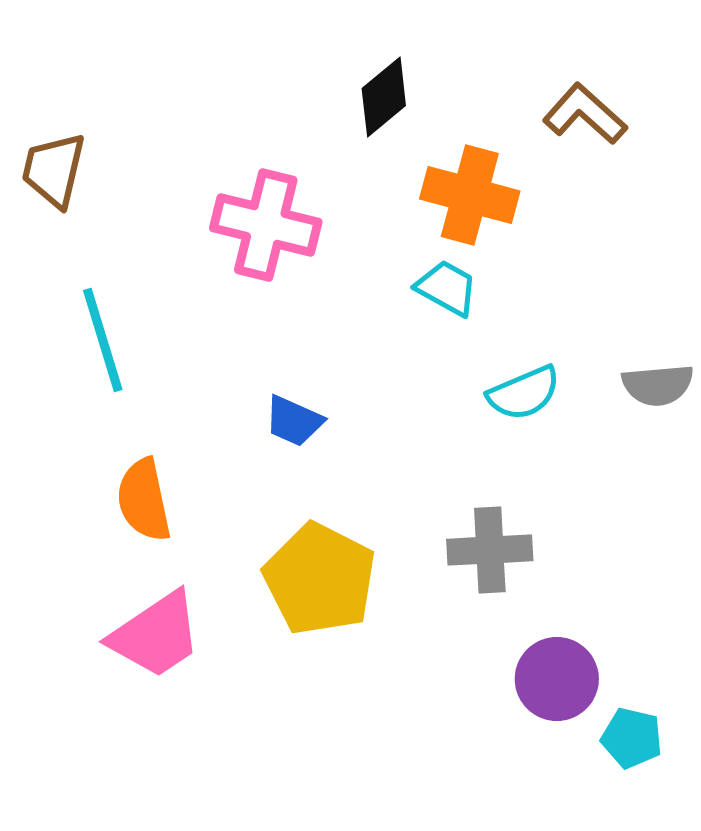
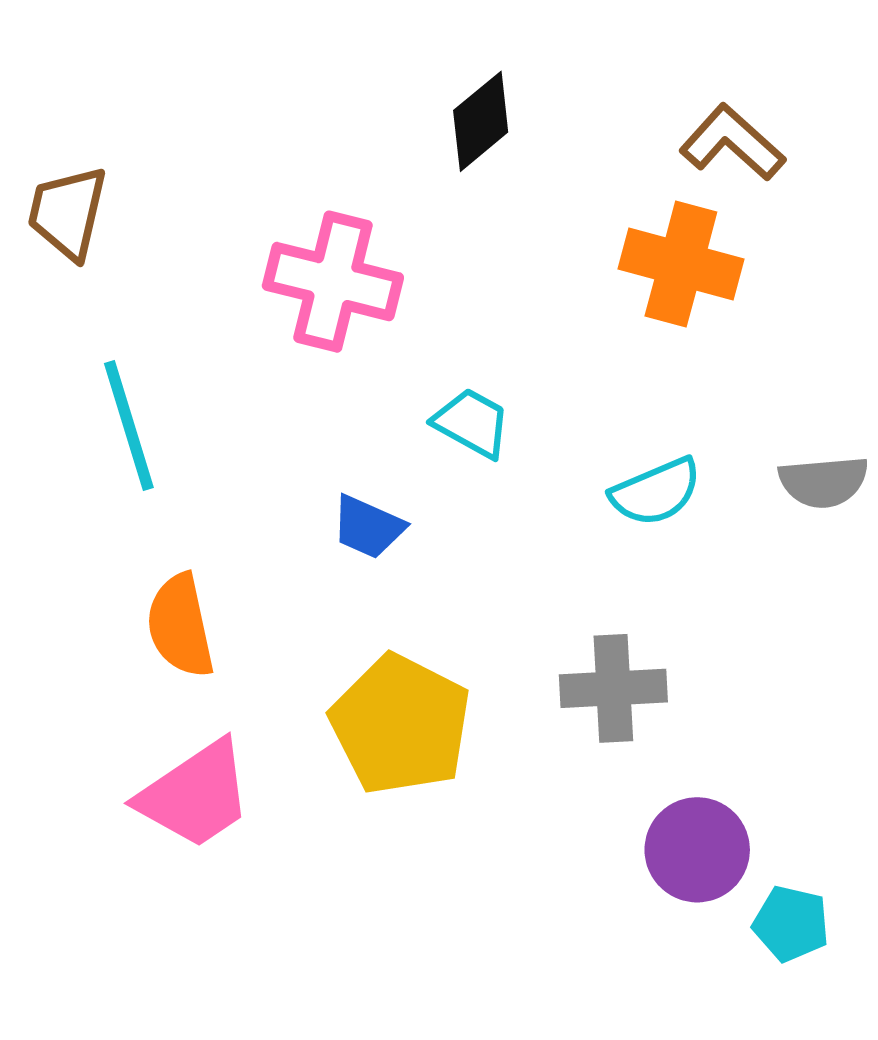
orange cross: (470, 195) -> (681, 264), moved
cyan trapezoid: (447, 288) -> (472, 423), moved

